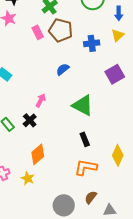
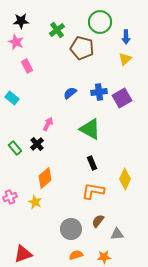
brown pentagon: (61, 30) -> (82, 48), moved
pink rectangle: (38, 32) -> (27, 66), moved
blue cross: (92, 43) -> (99, 92), moved

